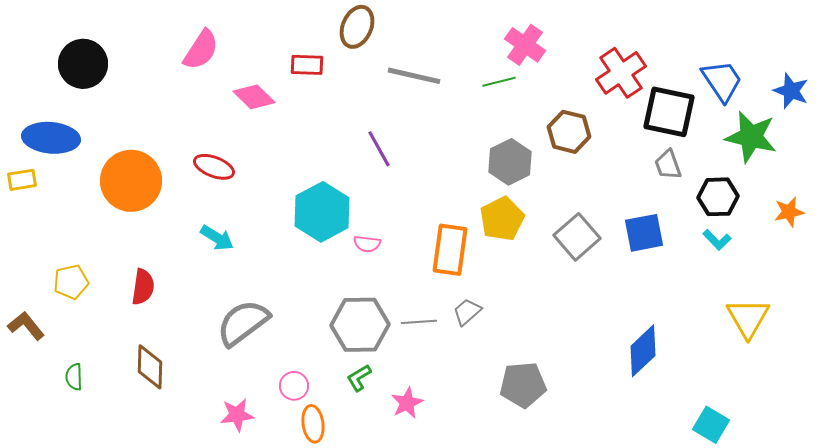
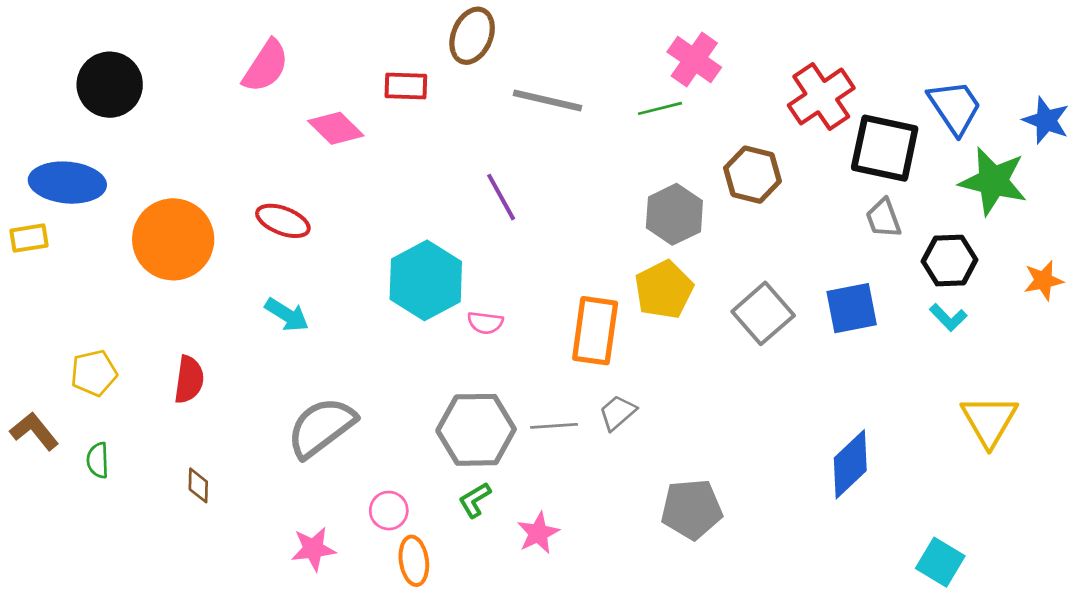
brown diamond: (150, 367) -> (198, 485), size x0.6
green semicircle: (74, 377) -> (98, 460), moved

